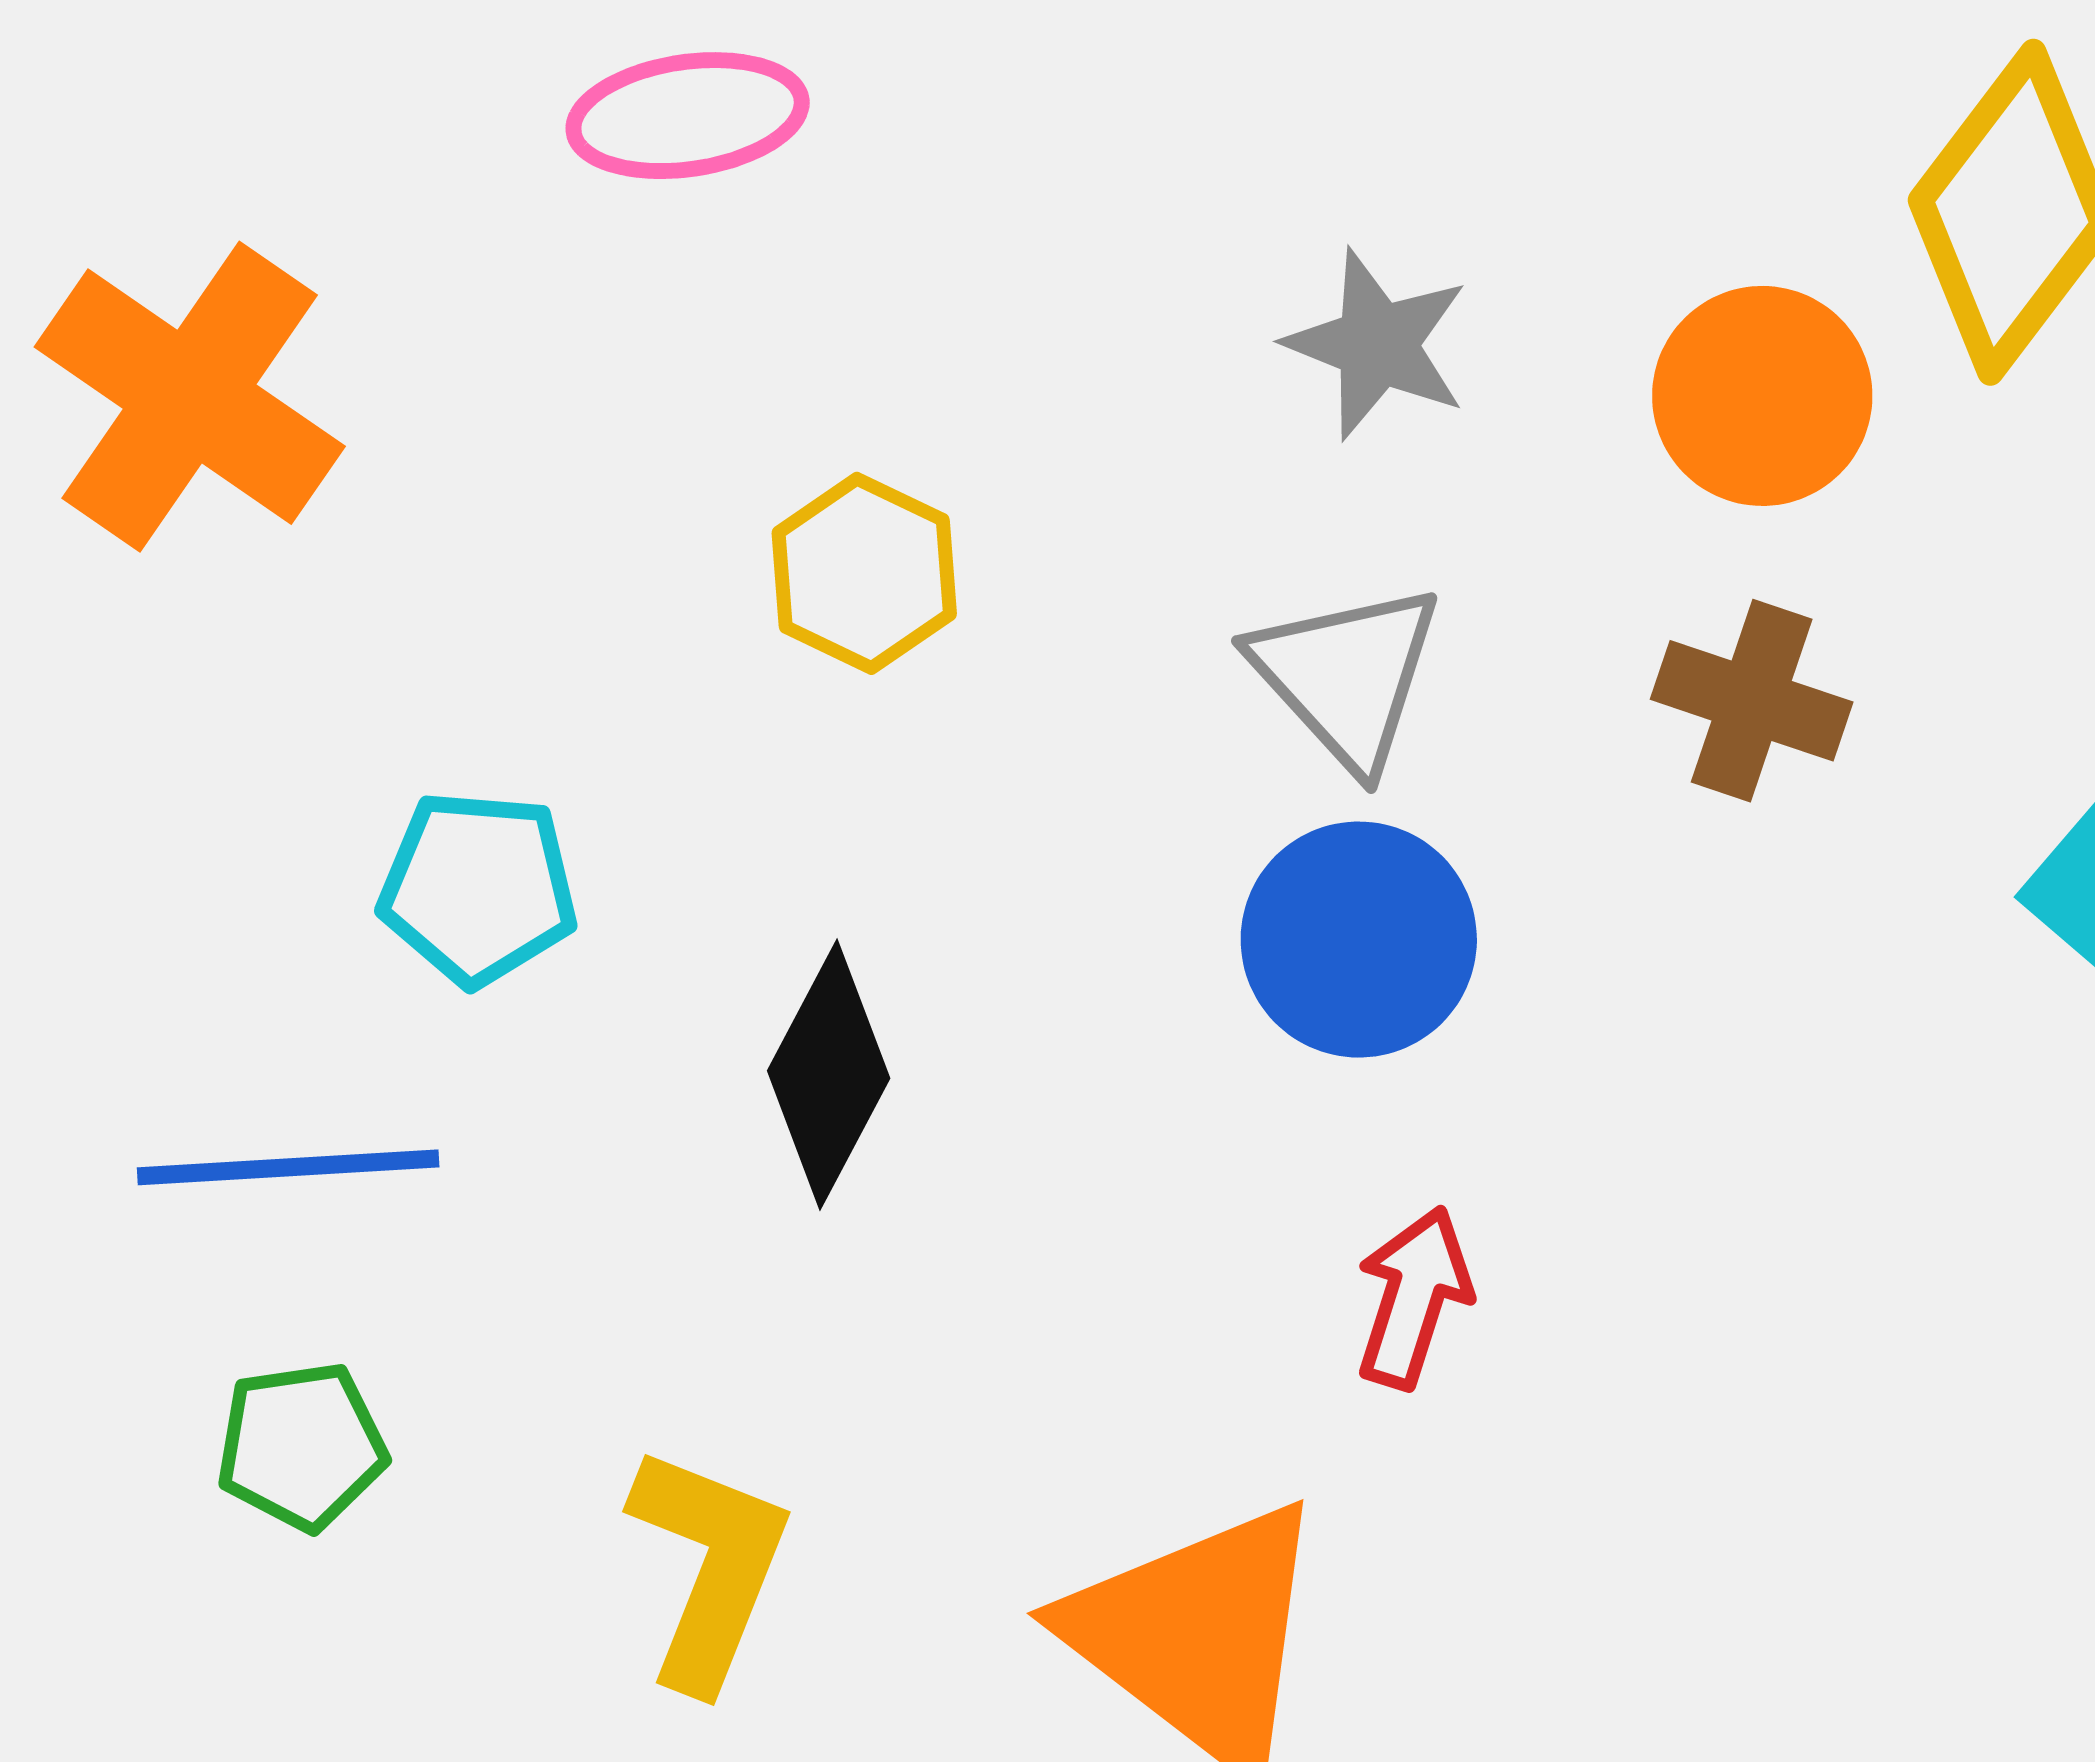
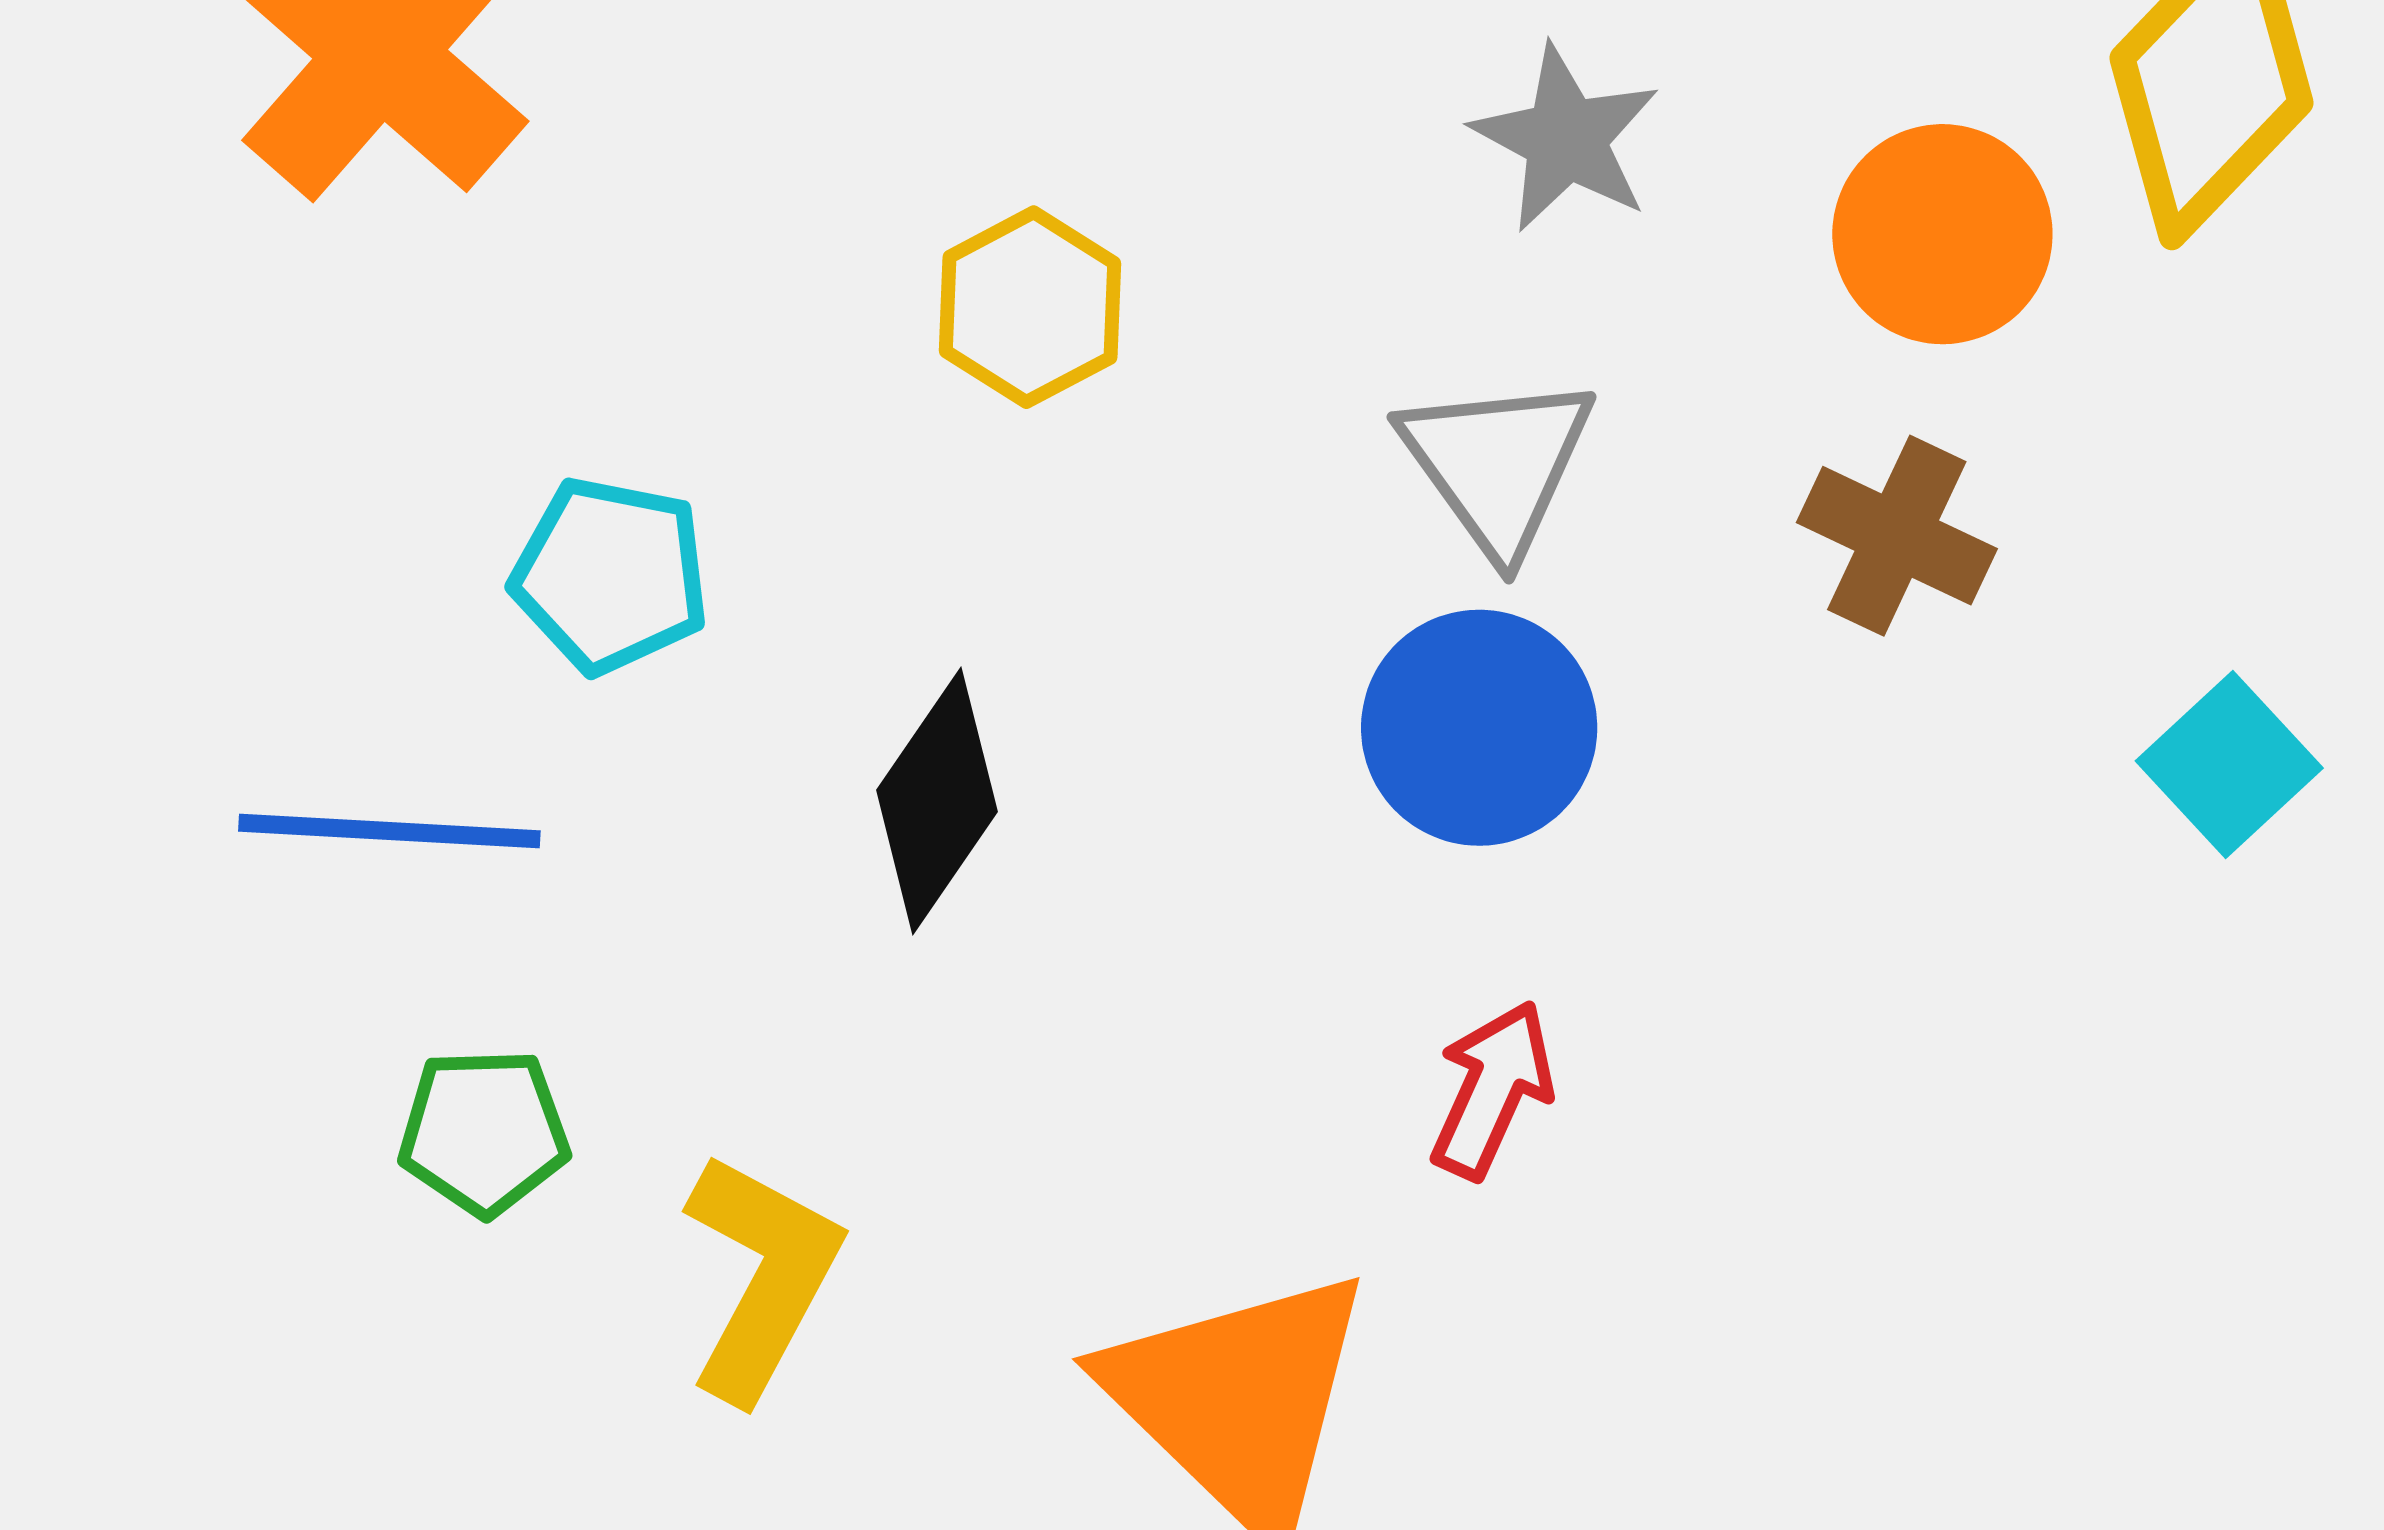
green pentagon: (302, 1446) -> (484, 1132), moved

